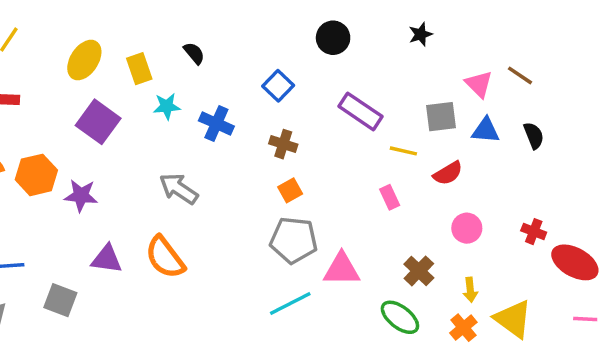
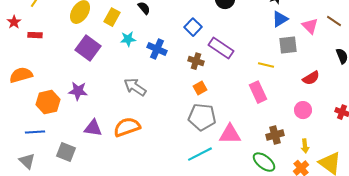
yellow rectangle: (139, 69) -> (112, 17), turned 48
purple rectangle: (360, 111) -> (221, 48), moved
blue triangle: (486, 130) -> (280, 19), moved, turned -36
red semicircle: (448, 173) -> (311, 78), moved
orange hexagon: (36, 175) -> (48, 102), moved
pink rectangle: (390, 197) -> (258, 92), size x1.5
orange semicircle: (165, 257) -> (127, 127), turned 108
brown cross: (419, 271) -> (275, 135), turned 30

